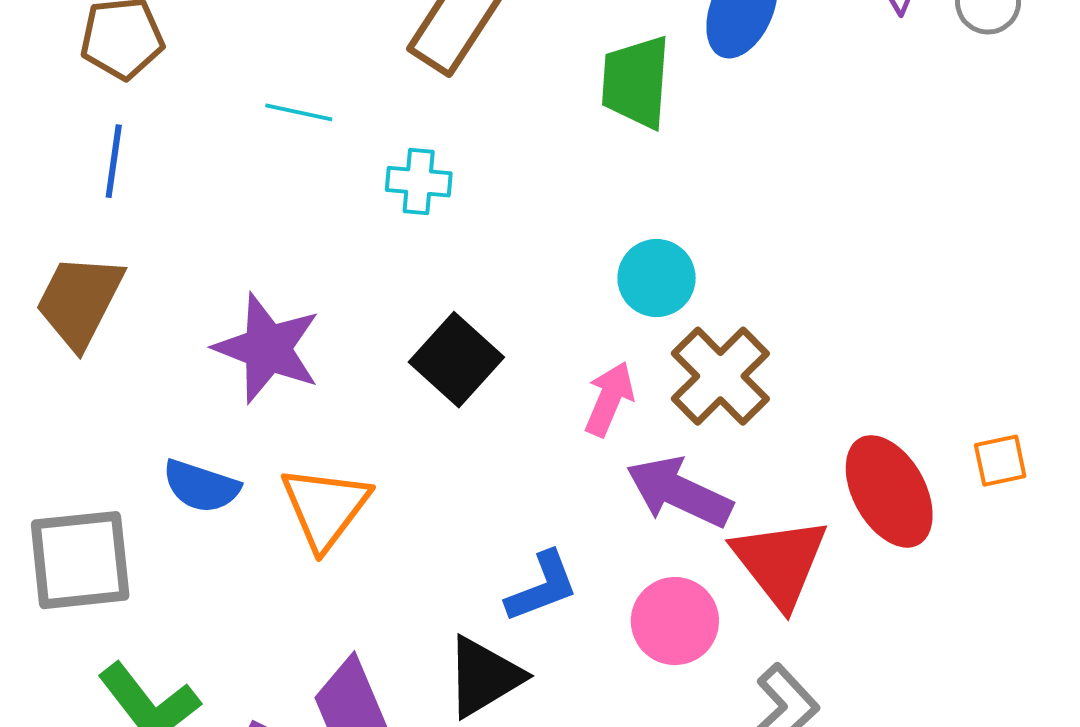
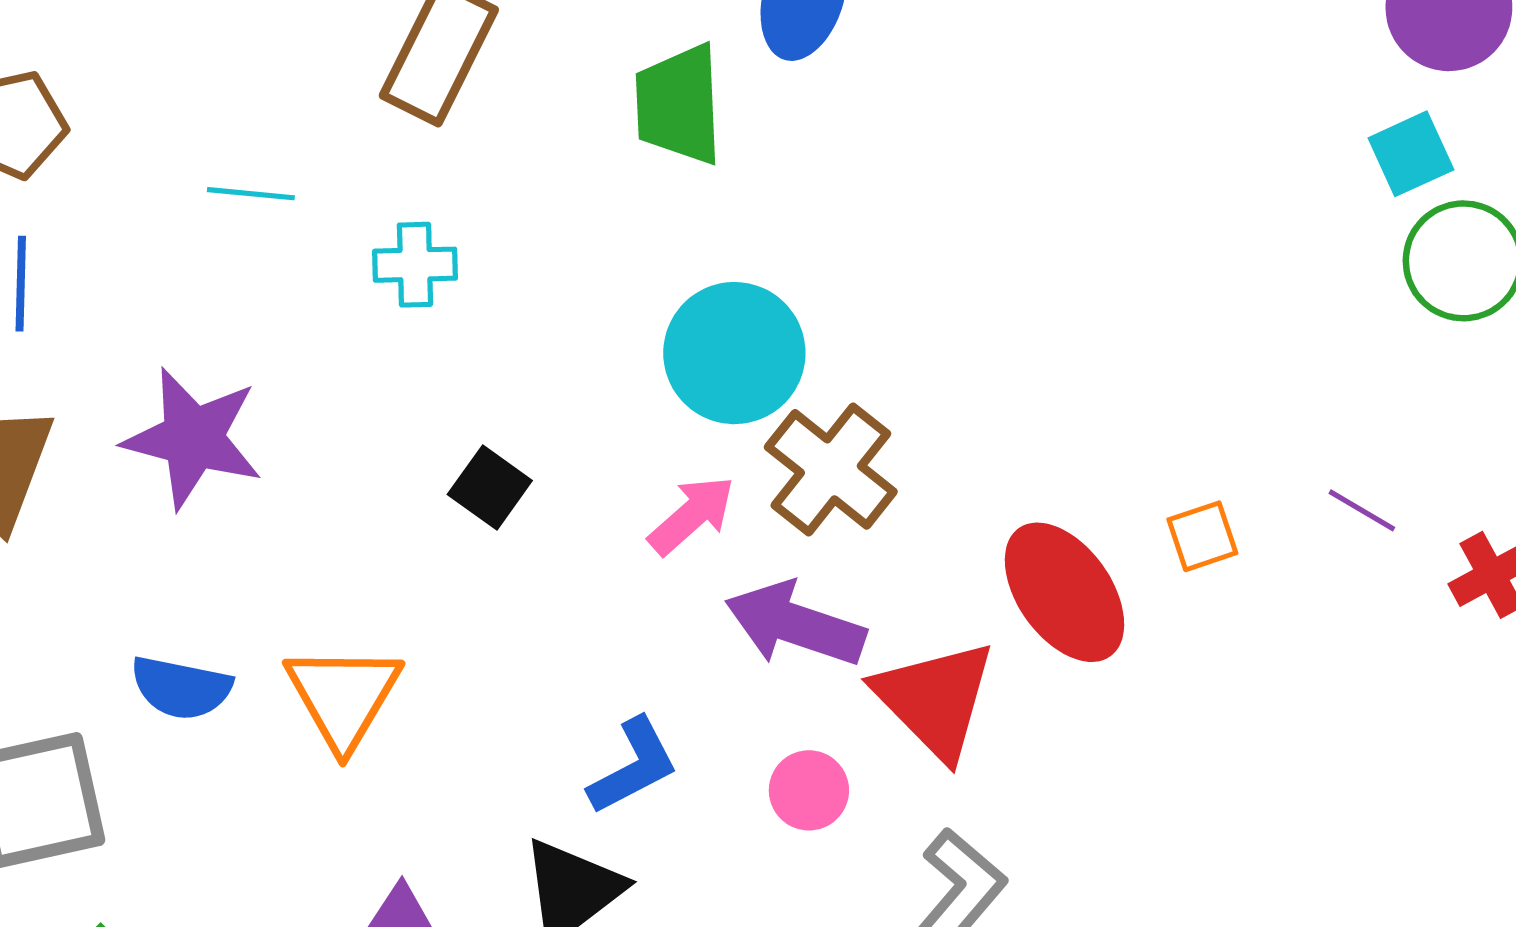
cyan circle: (657, 278) -> (734, 353), size x1.4
purple star: (267, 348) -> (193, 438), moved
black square: (456, 360) -> (490, 487), size x0.7
pink arrow: (609, 399) -> (692, 515), turned 32
pink circle: (675, 621) -> (809, 790), size x0.7

